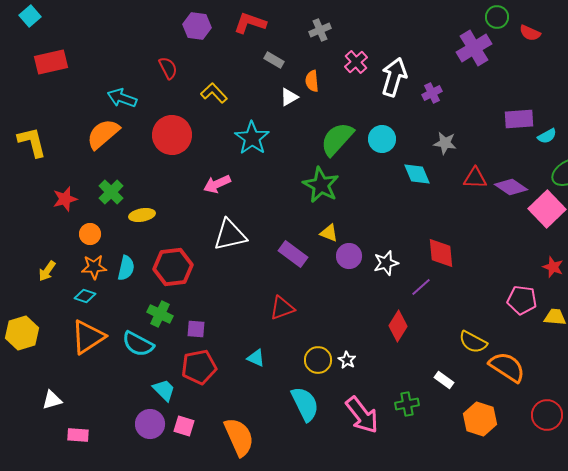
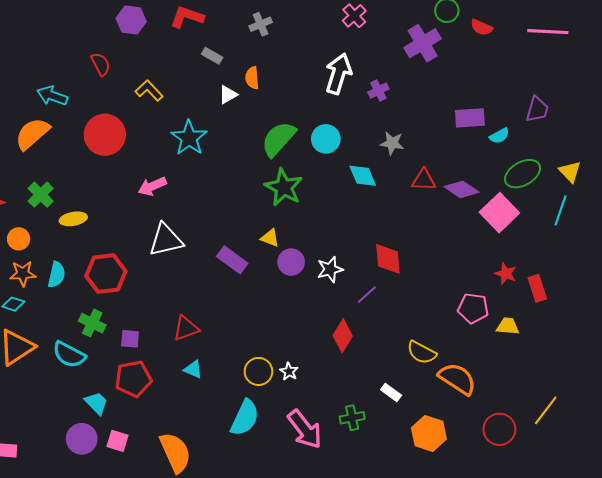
pink cross: (356, 62) -> (354, 16), moved
green star: (321, 185) -> (284, 187), moved
red triangle: (282, 308) -> (186, 328), moved
cyan semicircle: (305, 404) -> (245, 418), turned 51

